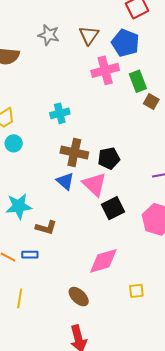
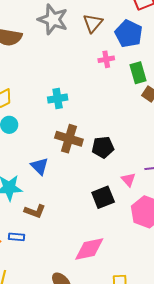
gray star: (49, 35) -> (53, 19), size x1.4
pink cross: (105, 70) -> (106, 59), size x0.6
blue triangle: (65, 181) -> (40, 166), moved
pink triangle: (94, 184) -> (128, 180), moved, size x0.6

